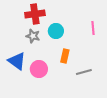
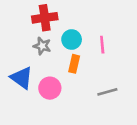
pink line: (93, 28) -> (102, 45), moved
orange rectangle: (65, 56) -> (74, 64), moved

